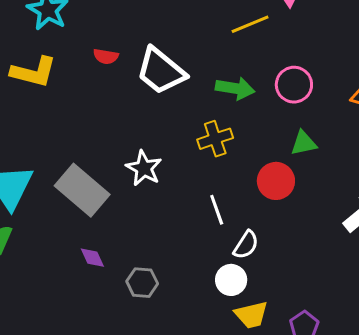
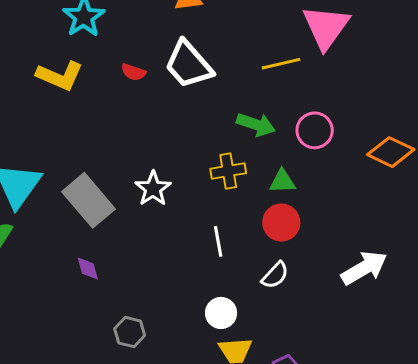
white trapezoid: (161, 71) -> (189, 65), moved
green triangle: (304, 143) -> (282, 181), moved
white semicircle: (246, 245) -> (275, 275), moved
gray hexagon: (142, 283) -> (130, 332), moved

